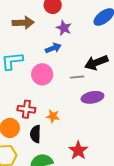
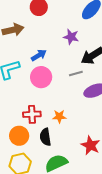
purple star: (64, 28) -> (71, 37), moved
blue arrow: (53, 48) -> (39, 55), moved

